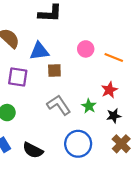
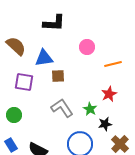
pink circle: (86, 49) -> (87, 47), moved
orange line: (114, 58) -> (113, 64), turned -36
black star: (114, 116) -> (105, 124), moved

